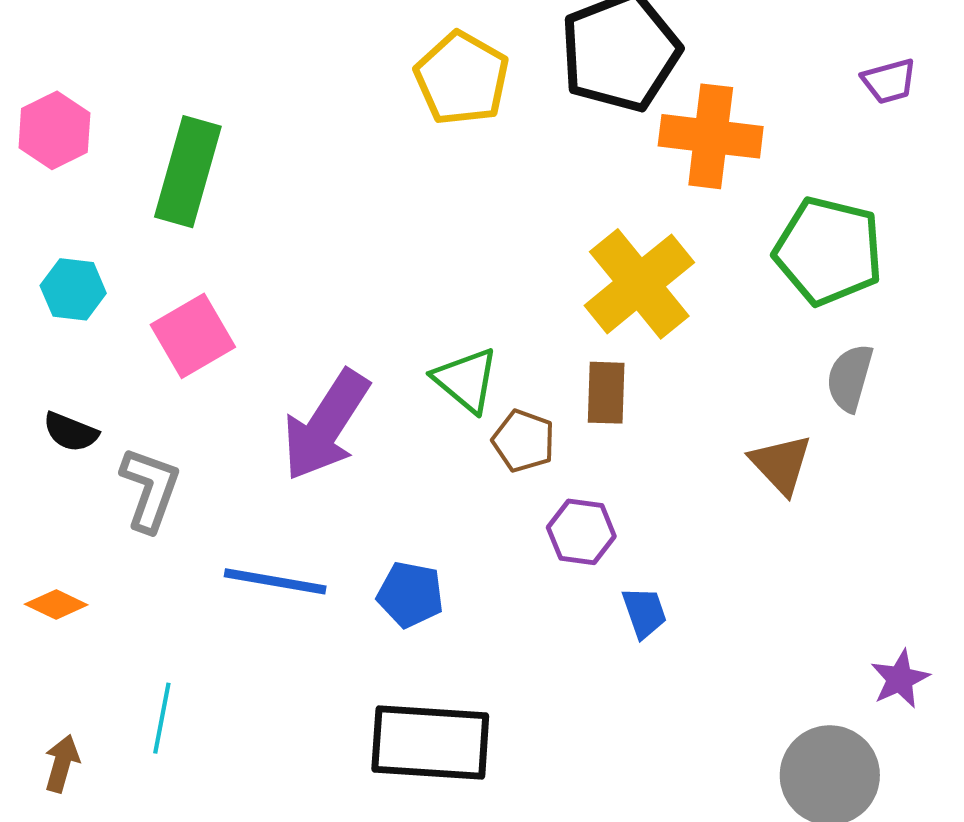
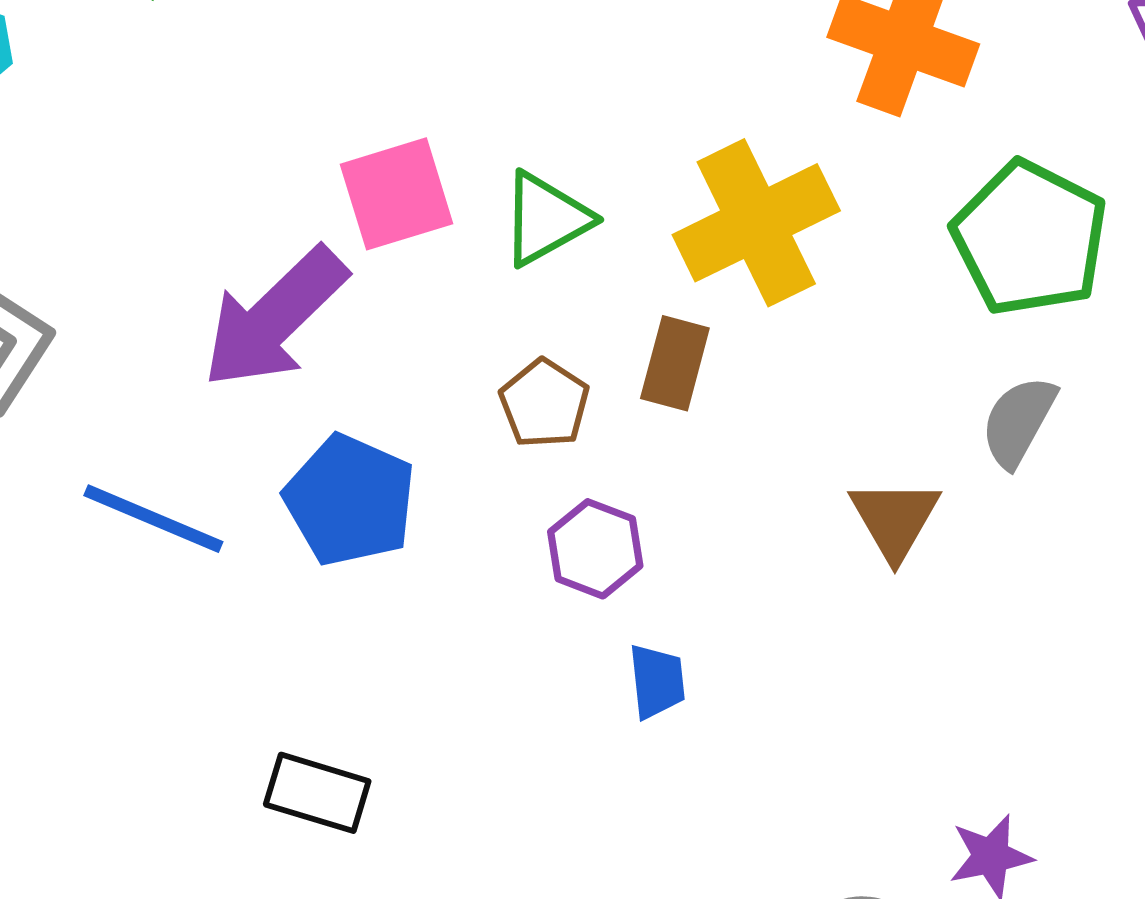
pink square: (193, 336) -> (397, 194), moved
green triangle: (466, 380) -> (546, 219), moved, turned 38
blue pentagon: (410, 595) -> (350, 500), moved, size x1.4
black rectangle: (430, 742) -> (317, 793), size x0.6

